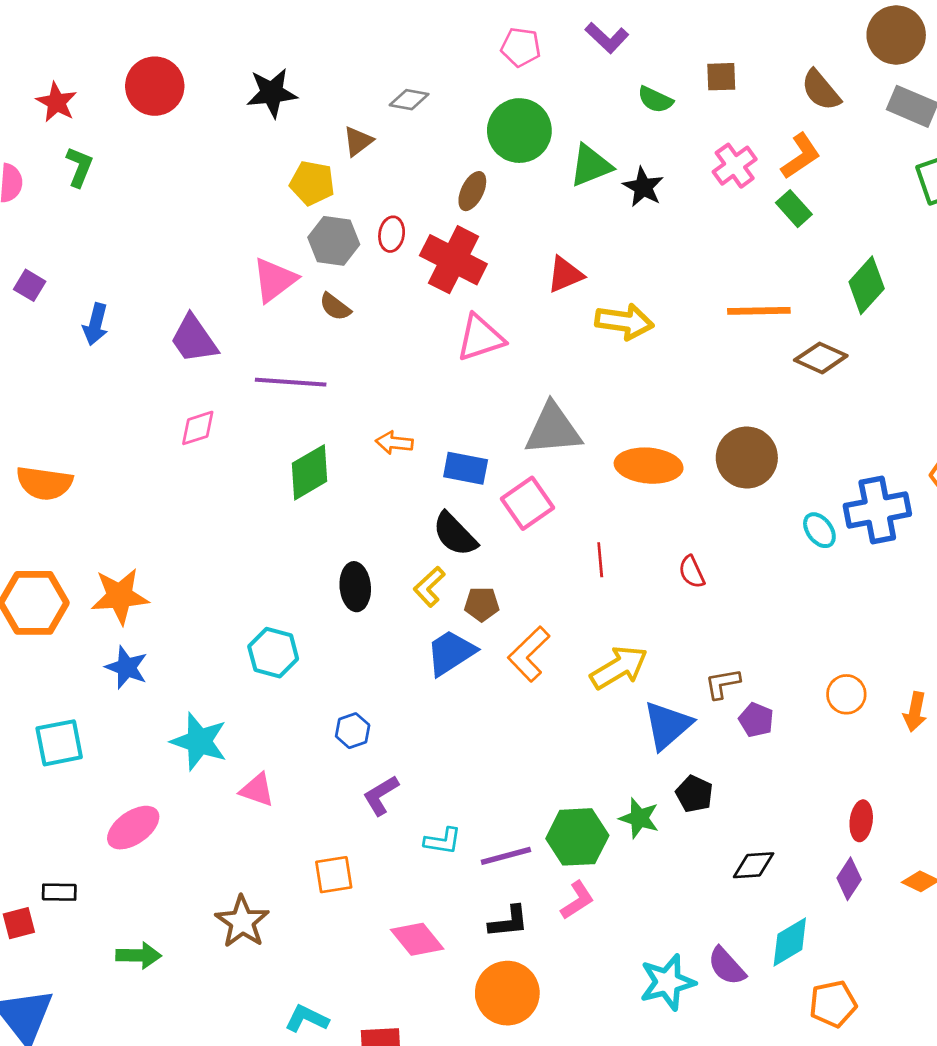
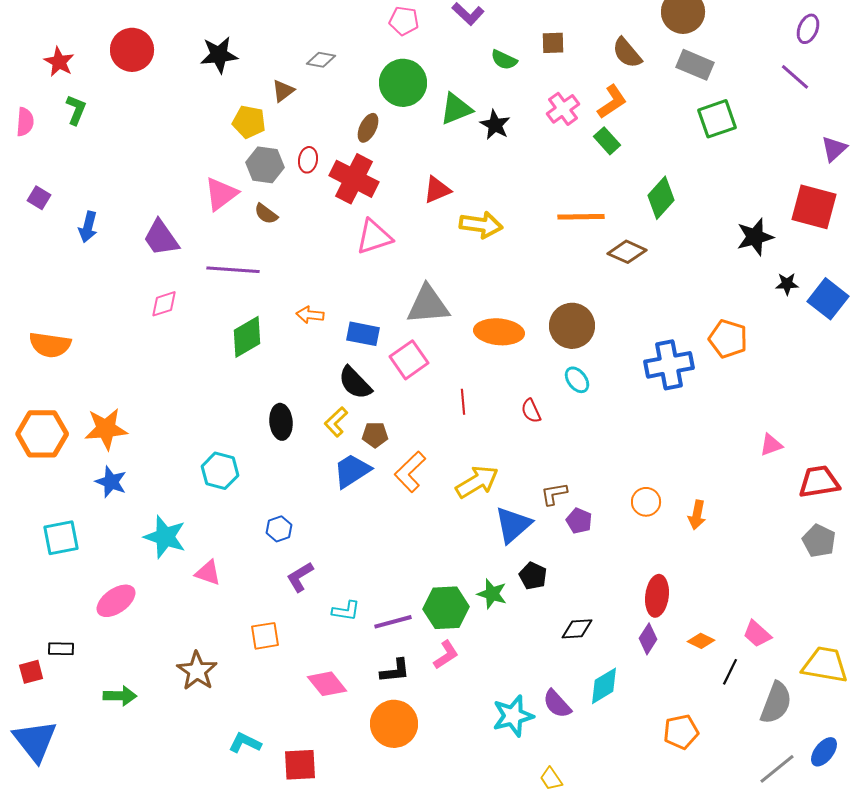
cyan ellipse: (819, 530) -> (577, 380), moved
red ellipse: (861, 821) -> (657, 596), size x1.4
orange pentagon: (833, 1004) -> (681, 732), moved

